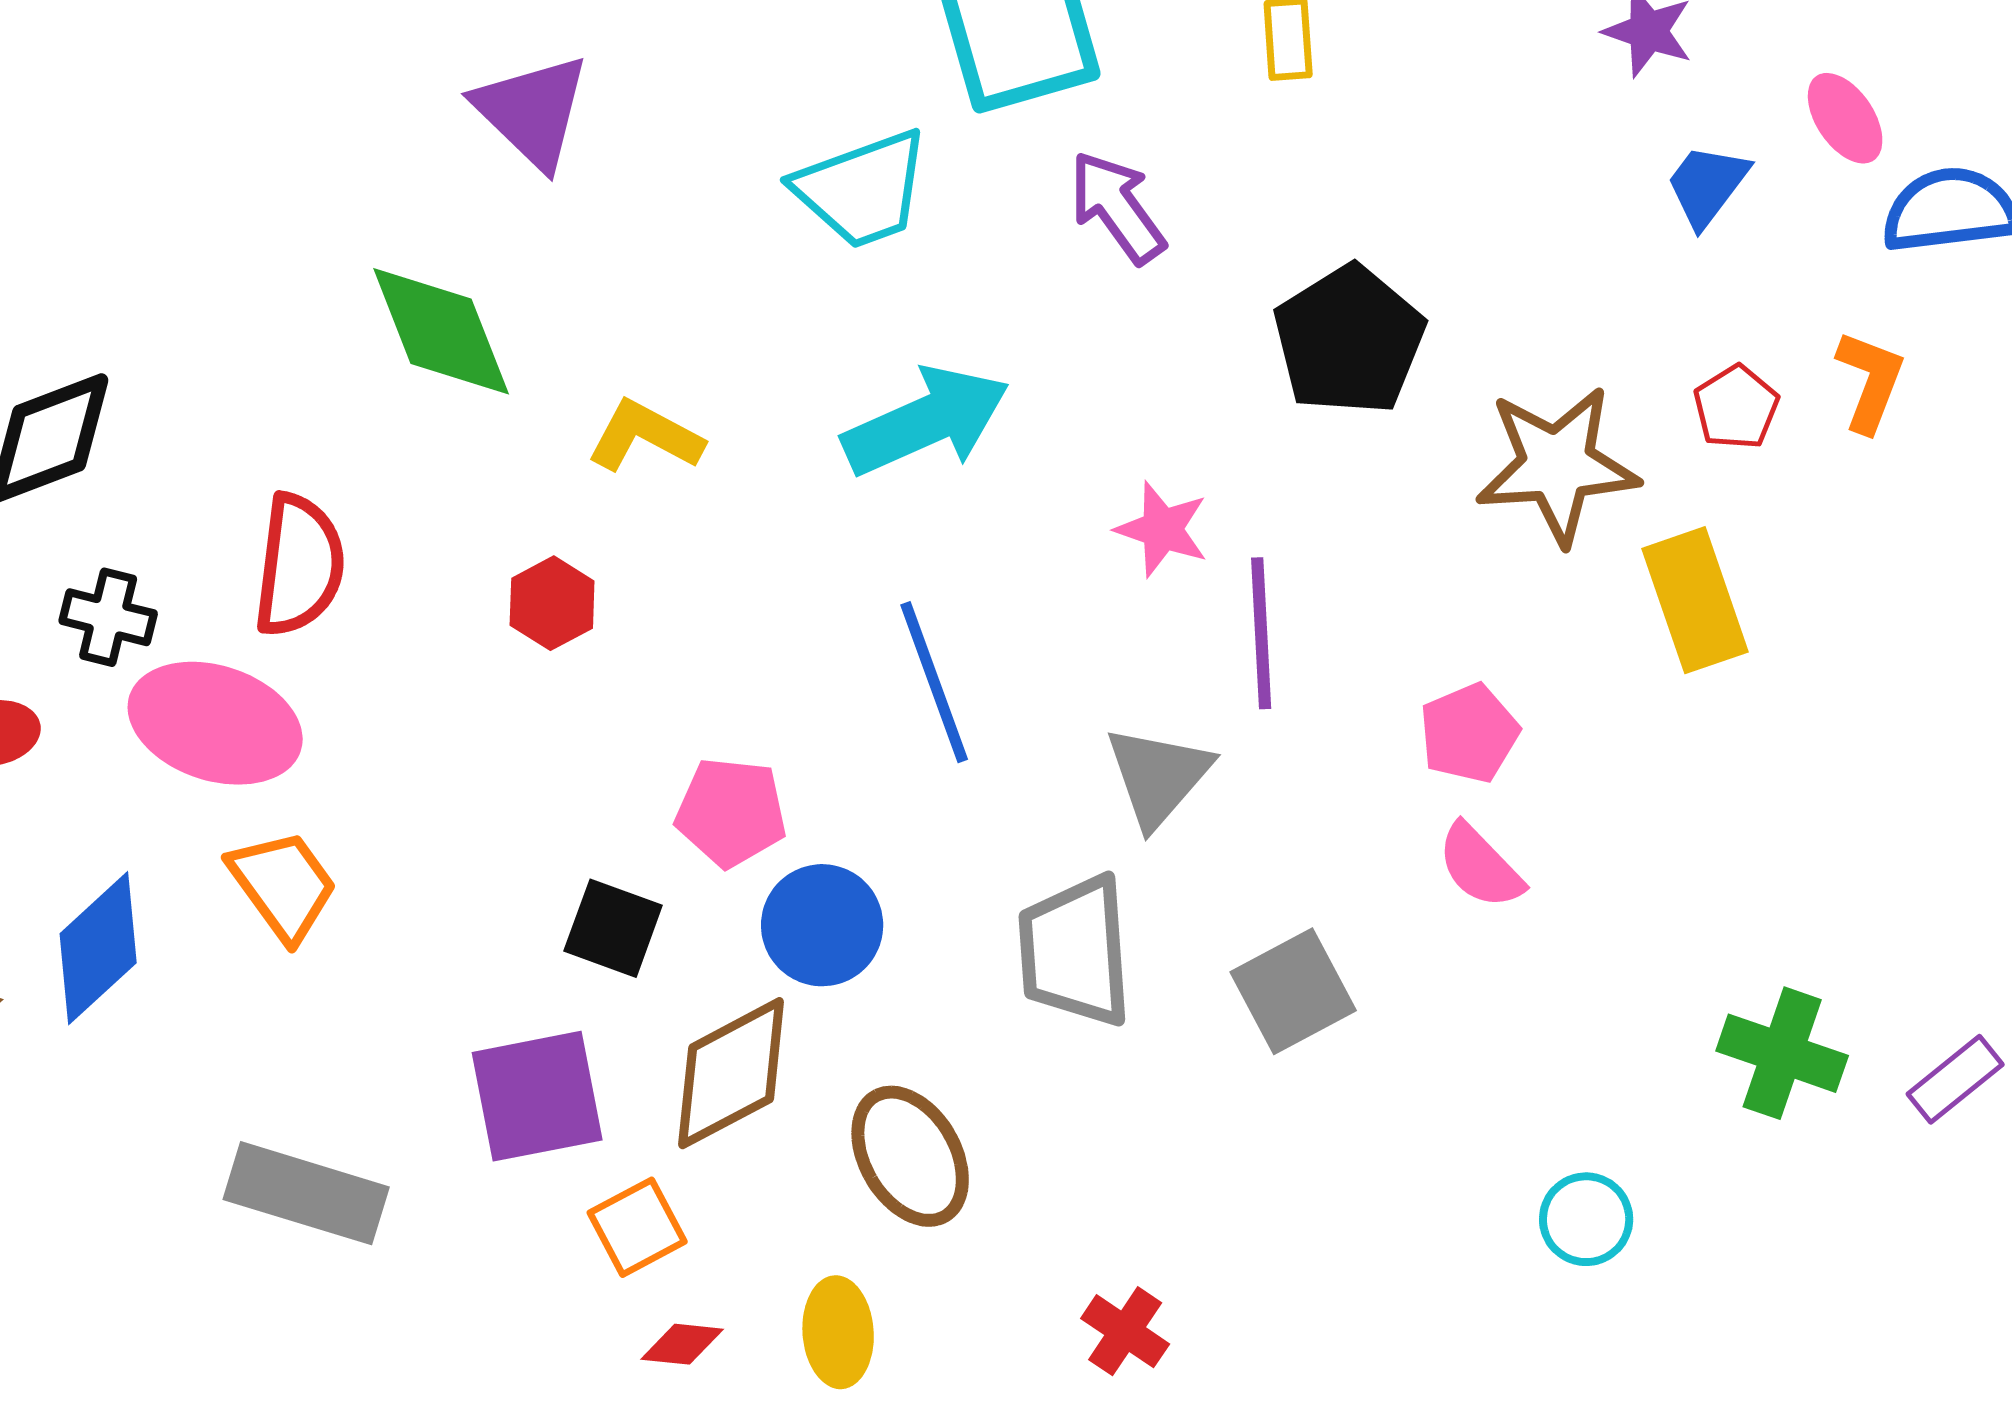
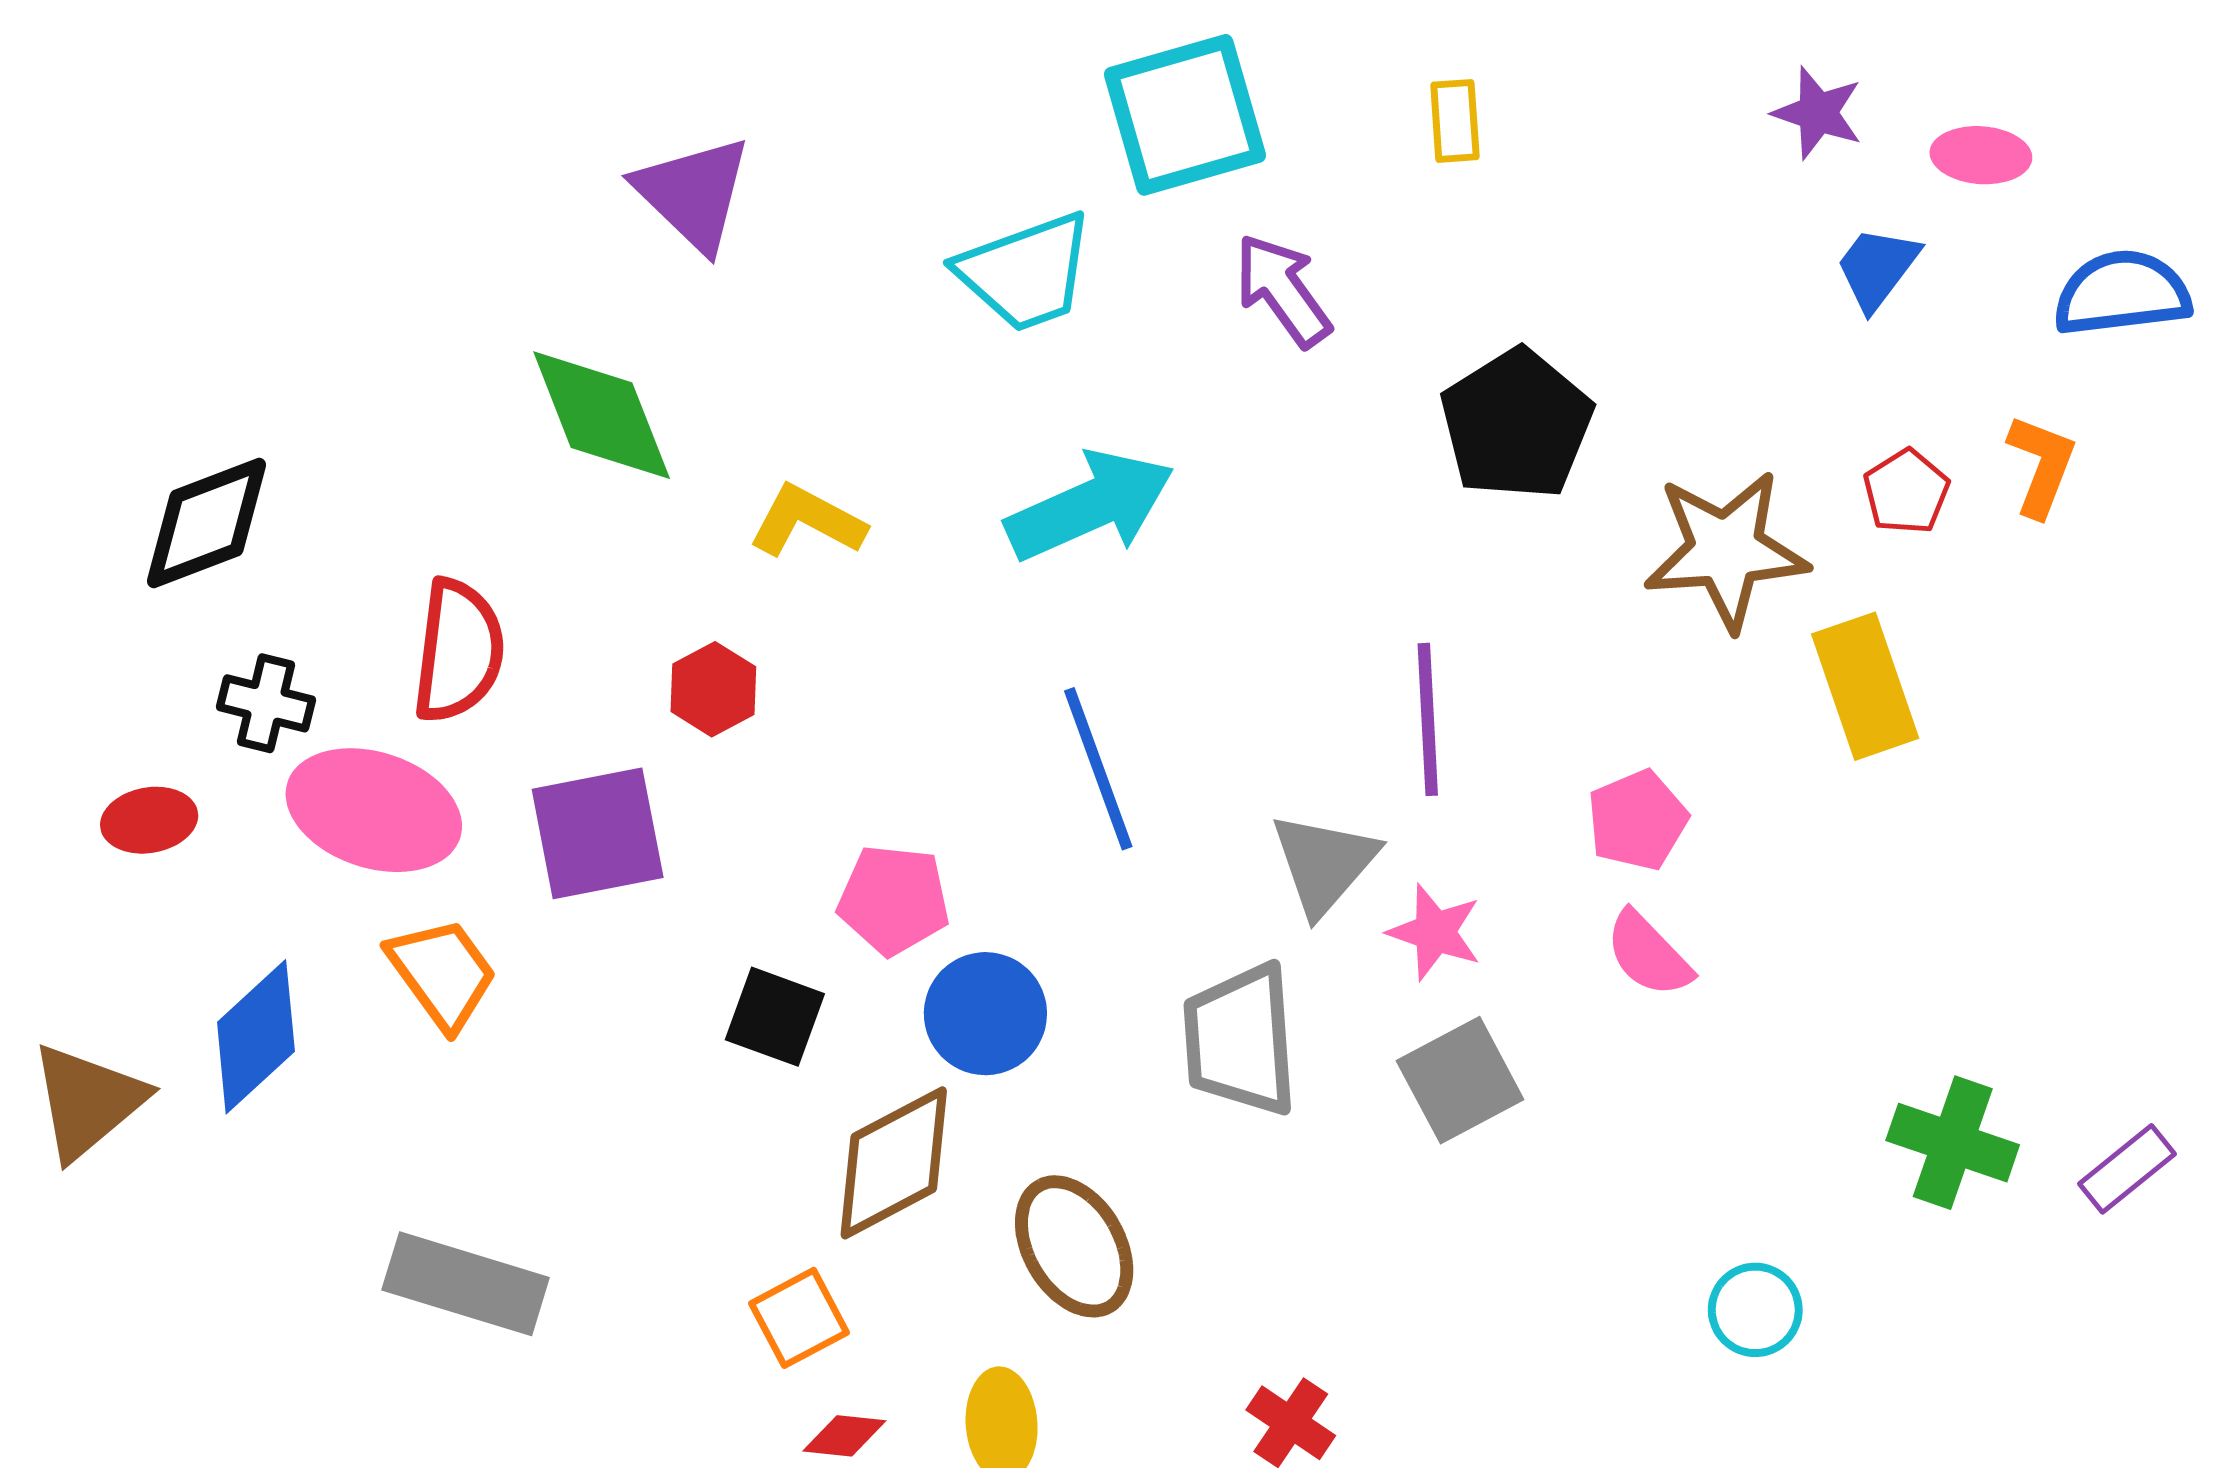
pink ellipse: (1845, 118) -> (1981, 155), moved, turned -52
pink star: (1162, 529) -> (1435, 932), moved
purple square: (537, 1096) -> (598, 833), moved

